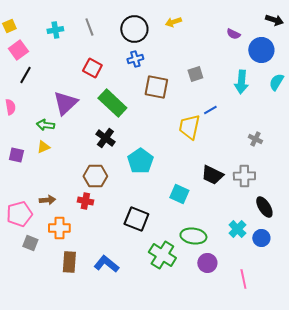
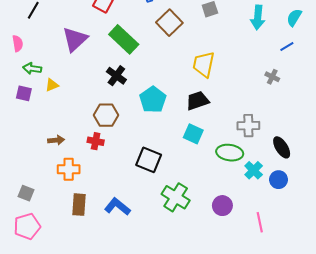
brown square: (156, 87) -> (169, 23), turned 35
blue line: (210, 110) -> (287, 47), moved
green arrow: (45, 125) -> (32, 68), moved
black trapezoid: (212, 175) -> (197, 101), moved, turned 135
gray cross: (244, 176) -> (248, 126), moved
pink pentagon: (19, 214) -> (27, 226), moved
green ellipse: (193, 236) -> (230, 153), moved
gray square: (30, 243) -> (26, 193), moved

